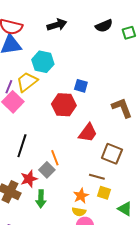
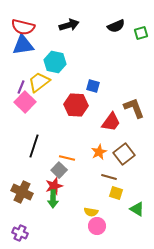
red trapezoid: (88, 133) -> (111, 122), moved
brown square: (112, 154) -> (124, 154), turned 30
orange line: (55, 158) -> (67, 158), turned -56
red star: (29, 179) -> (54, 186), moved
orange star: (81, 196) -> (99, 152), moved

